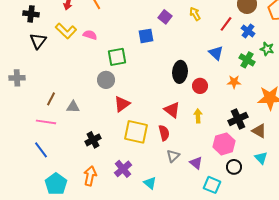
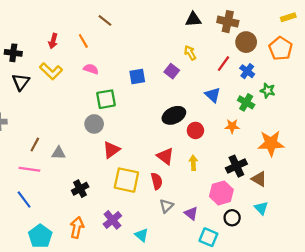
purple square: (165, 17) -> (172, 71), moved
pink semicircle: (90, 35) -> (91, 69), moved
black ellipse: (180, 72) -> (174, 115), turned 60

